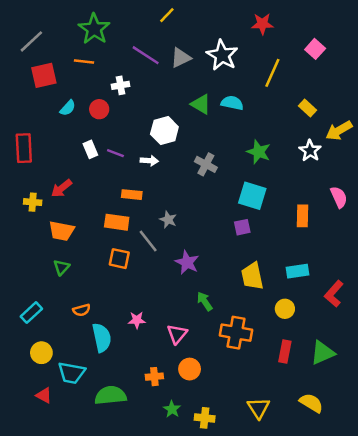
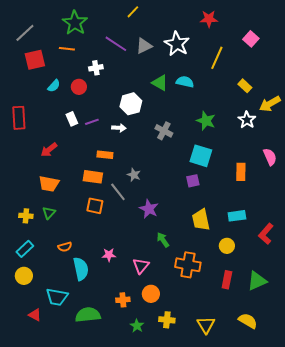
purple line: (115, 153) -> (92, 122), turned -40
yellow cross: (33, 202) -> (26, 216), moved
yellow circle: (41, 353) -> (24, 276), moved
yellow cross: (205, 418) -> (167, 320), moved

